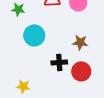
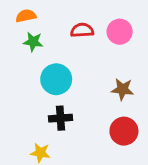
black cross: (59, 62) -> (61, 118), moved

